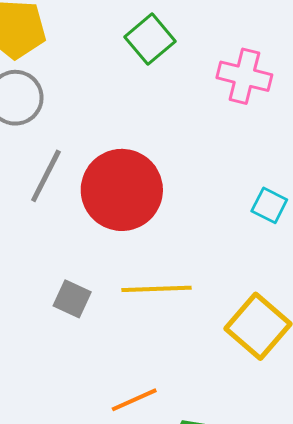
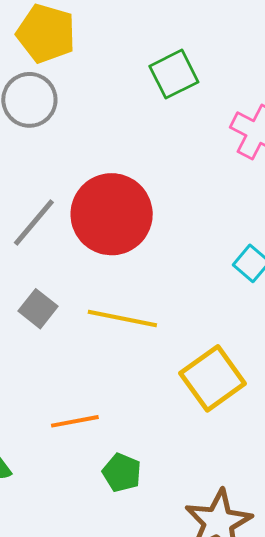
gray line: (46, 176) -> (34, 222), moved

